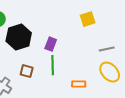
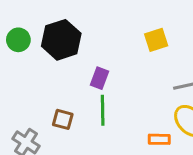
black hexagon: (19, 37) -> (61, 40), moved
orange rectangle: (79, 84) -> (159, 139), moved

